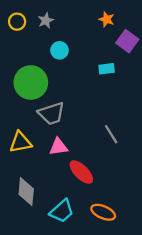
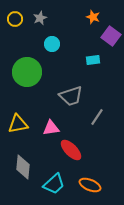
gray trapezoid: (51, 113) -> (71, 96), moved
gray line: (111, 134) -> (97, 117), turned 66

